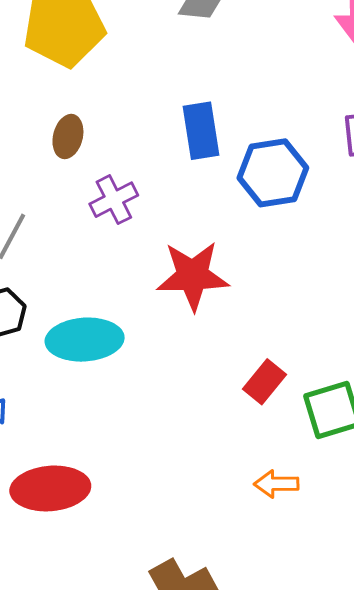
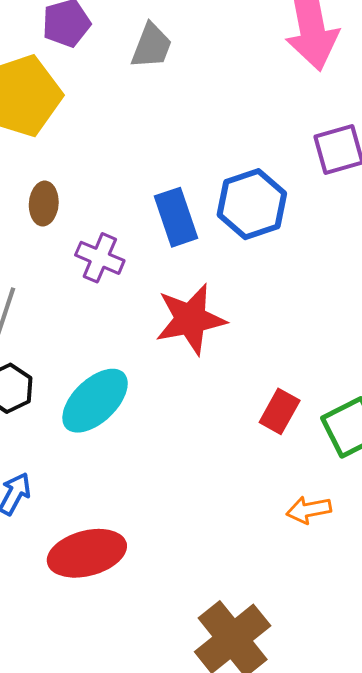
blue rectangle: (201, 131) -> (176, 217), moved
purple cross: (114, 200) -> (100, 258), turned -30
cyan ellipse: (85, 340) -> (95, 401), turned -30

